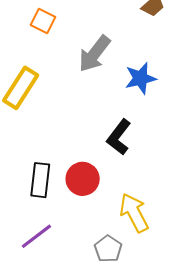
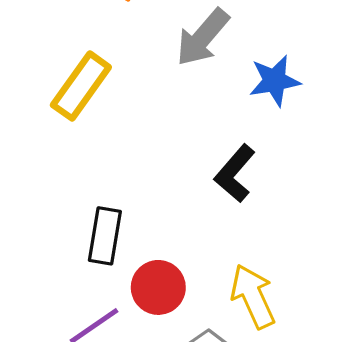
red circle: (83, 179) -> (158, 287), moved

